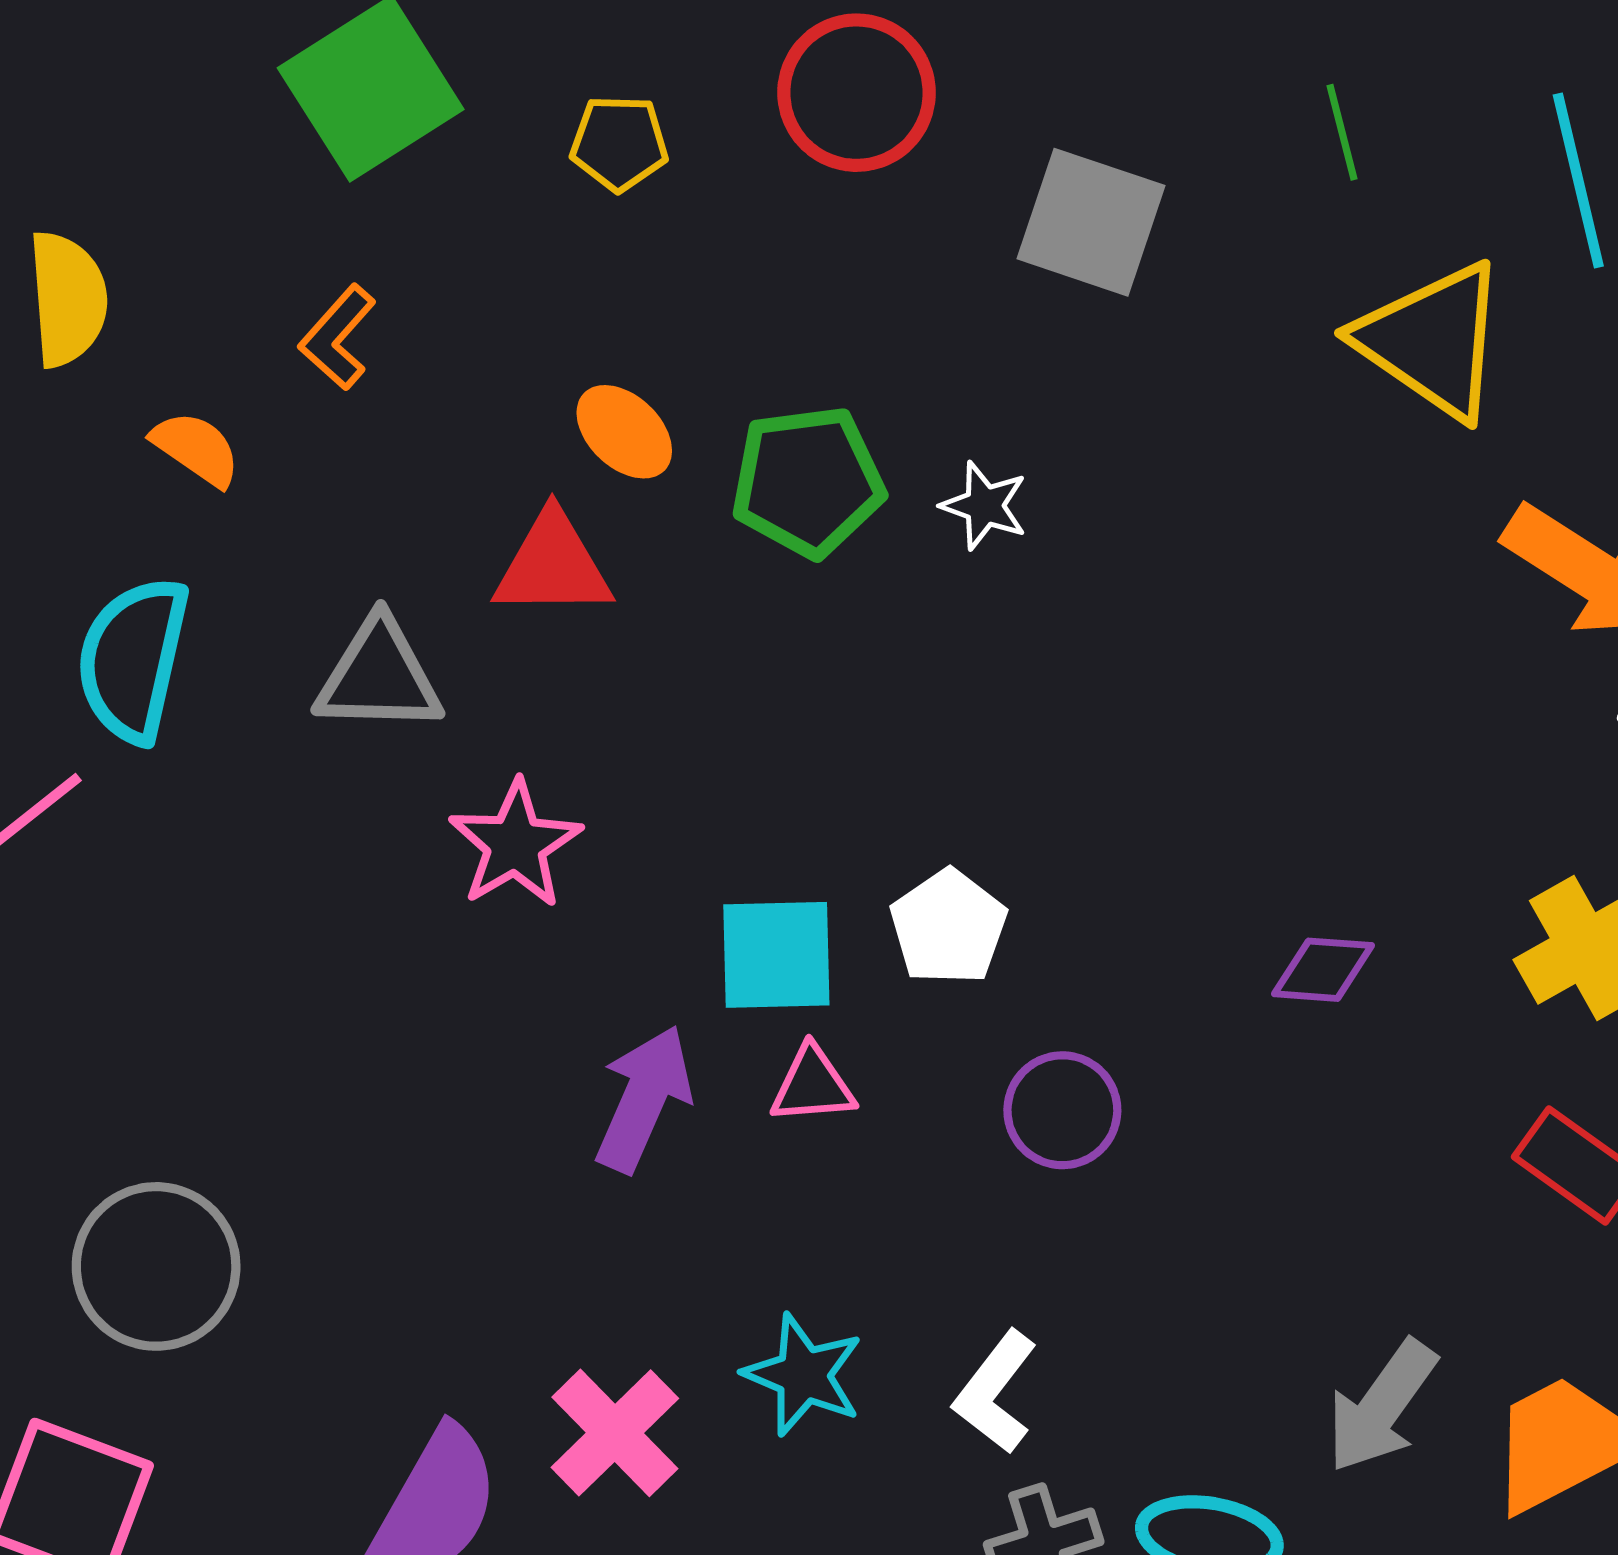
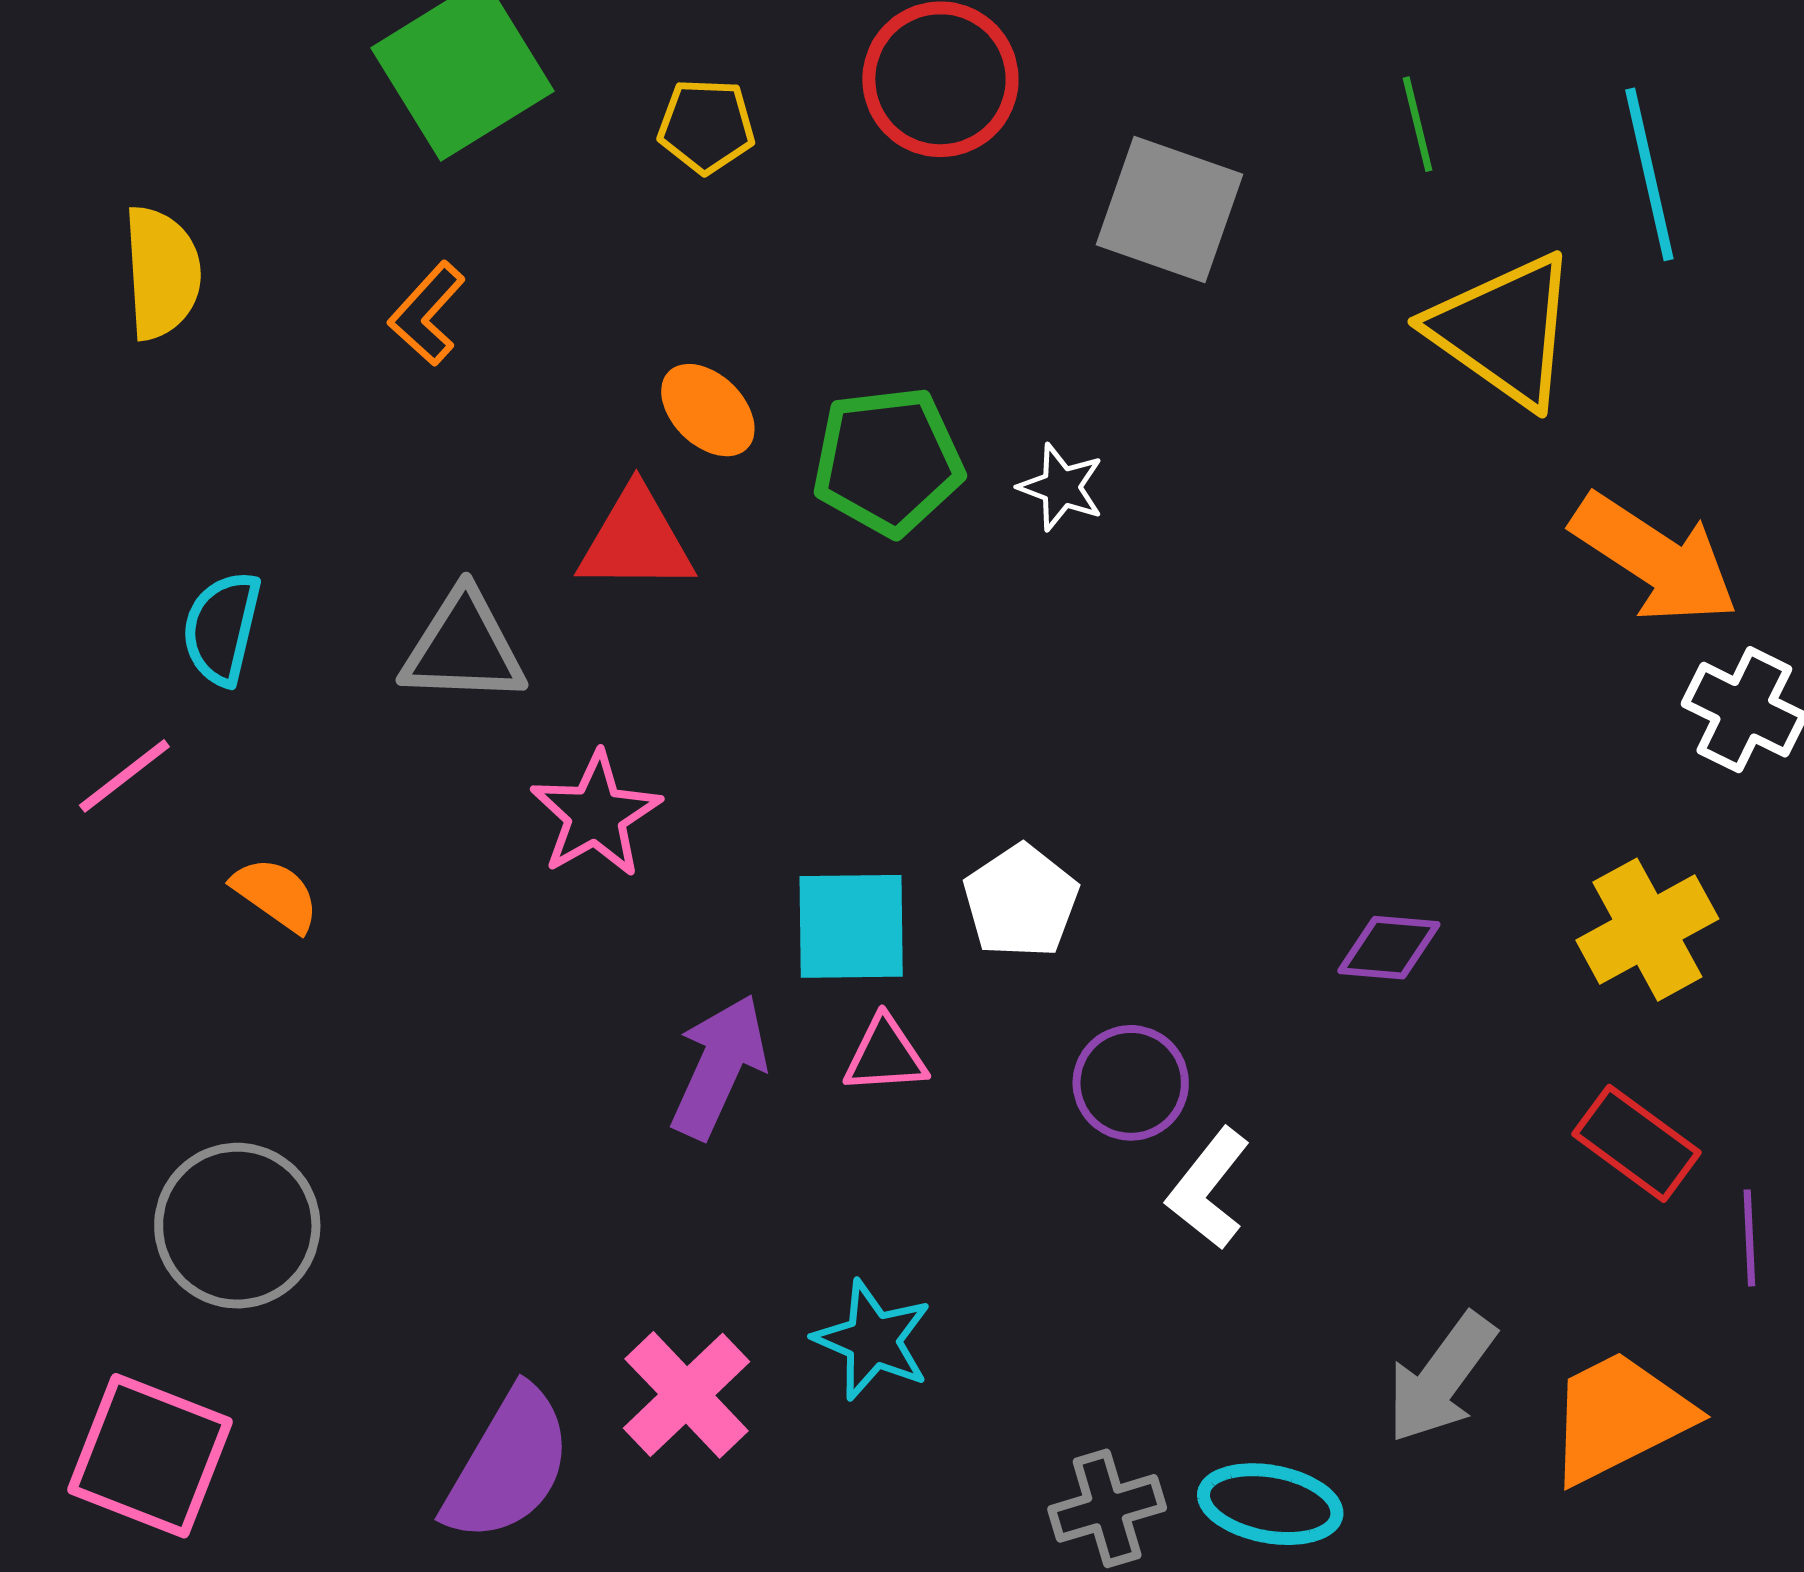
orange semicircle: (196, 449) -> (276, 894), moved
cyan semicircle: (133, 659) -> (222, 628), size x0.7
white L-shape: (995, 1392) -> (1208, 1189), moved

